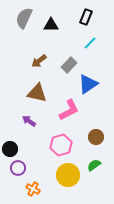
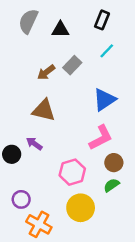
gray rectangle: (69, 65) -> (72, 65), moved
pink L-shape: (69, 110) -> (101, 138), moved
black circle: (10, 149) -> (12, 154), moved
green semicircle: (94, 165) -> (111, 185), moved
orange cross: (33, 189) -> (39, 224), size x1.5

